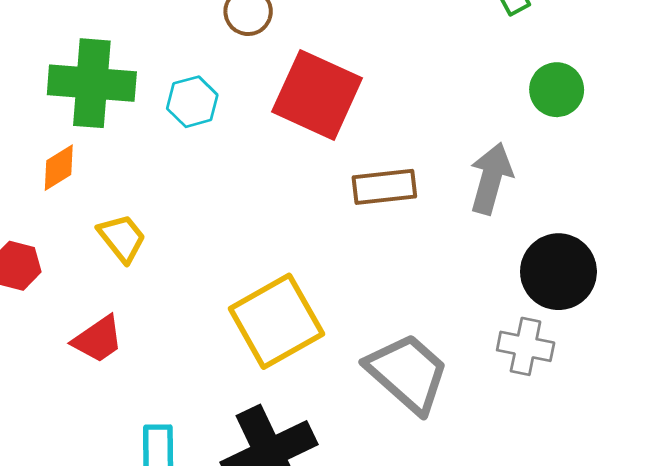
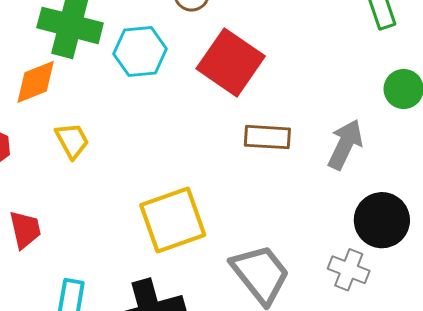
cyan hexagon: (192, 102) -> (140, 51), size x1.4
orange diamond: (59, 168) -> (36, 82), size x1.4
red trapezoid: (98, 339) -> (25, 230), moved, turned -78

